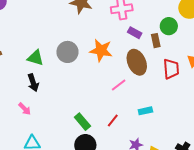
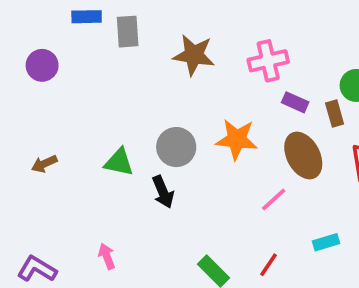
black arrow: (33, 83) -> (163, 192), moved
pink arrow: (25, 109) -> (107, 256), turned -152

